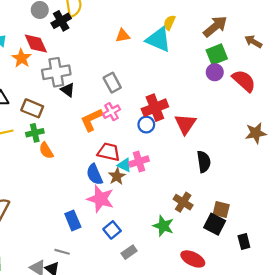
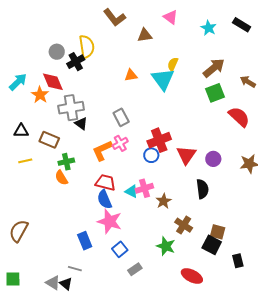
cyan triangle: (158, 40) -> (163, 79), turned 30
purple circle: (215, 72) -> (213, 159), moved
green cross: (35, 133) -> (66, 162), moved
red trapezoid: (109, 152) -> (105, 182), moved
brown star: (117, 176) -> (164, 201), moved

